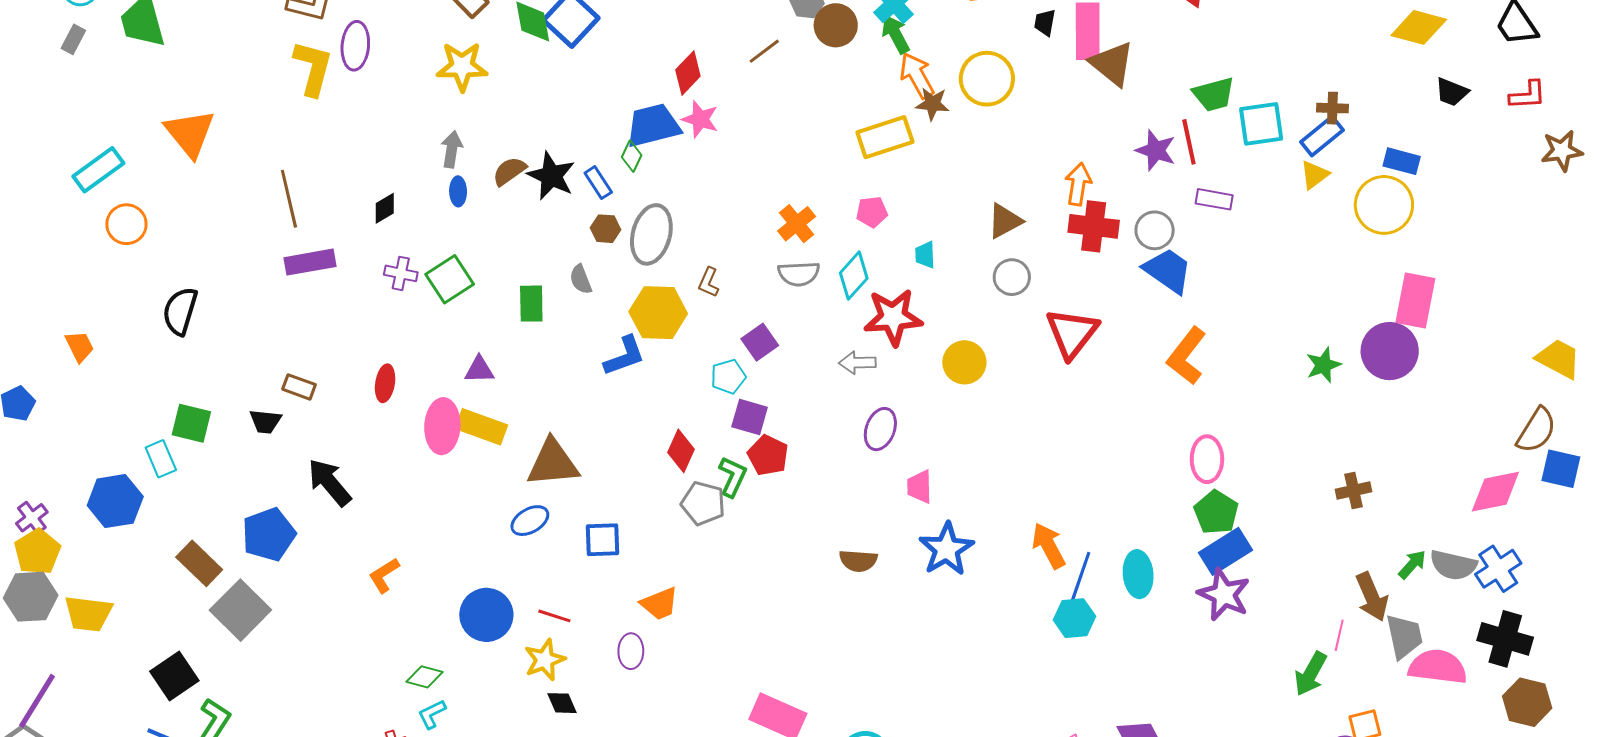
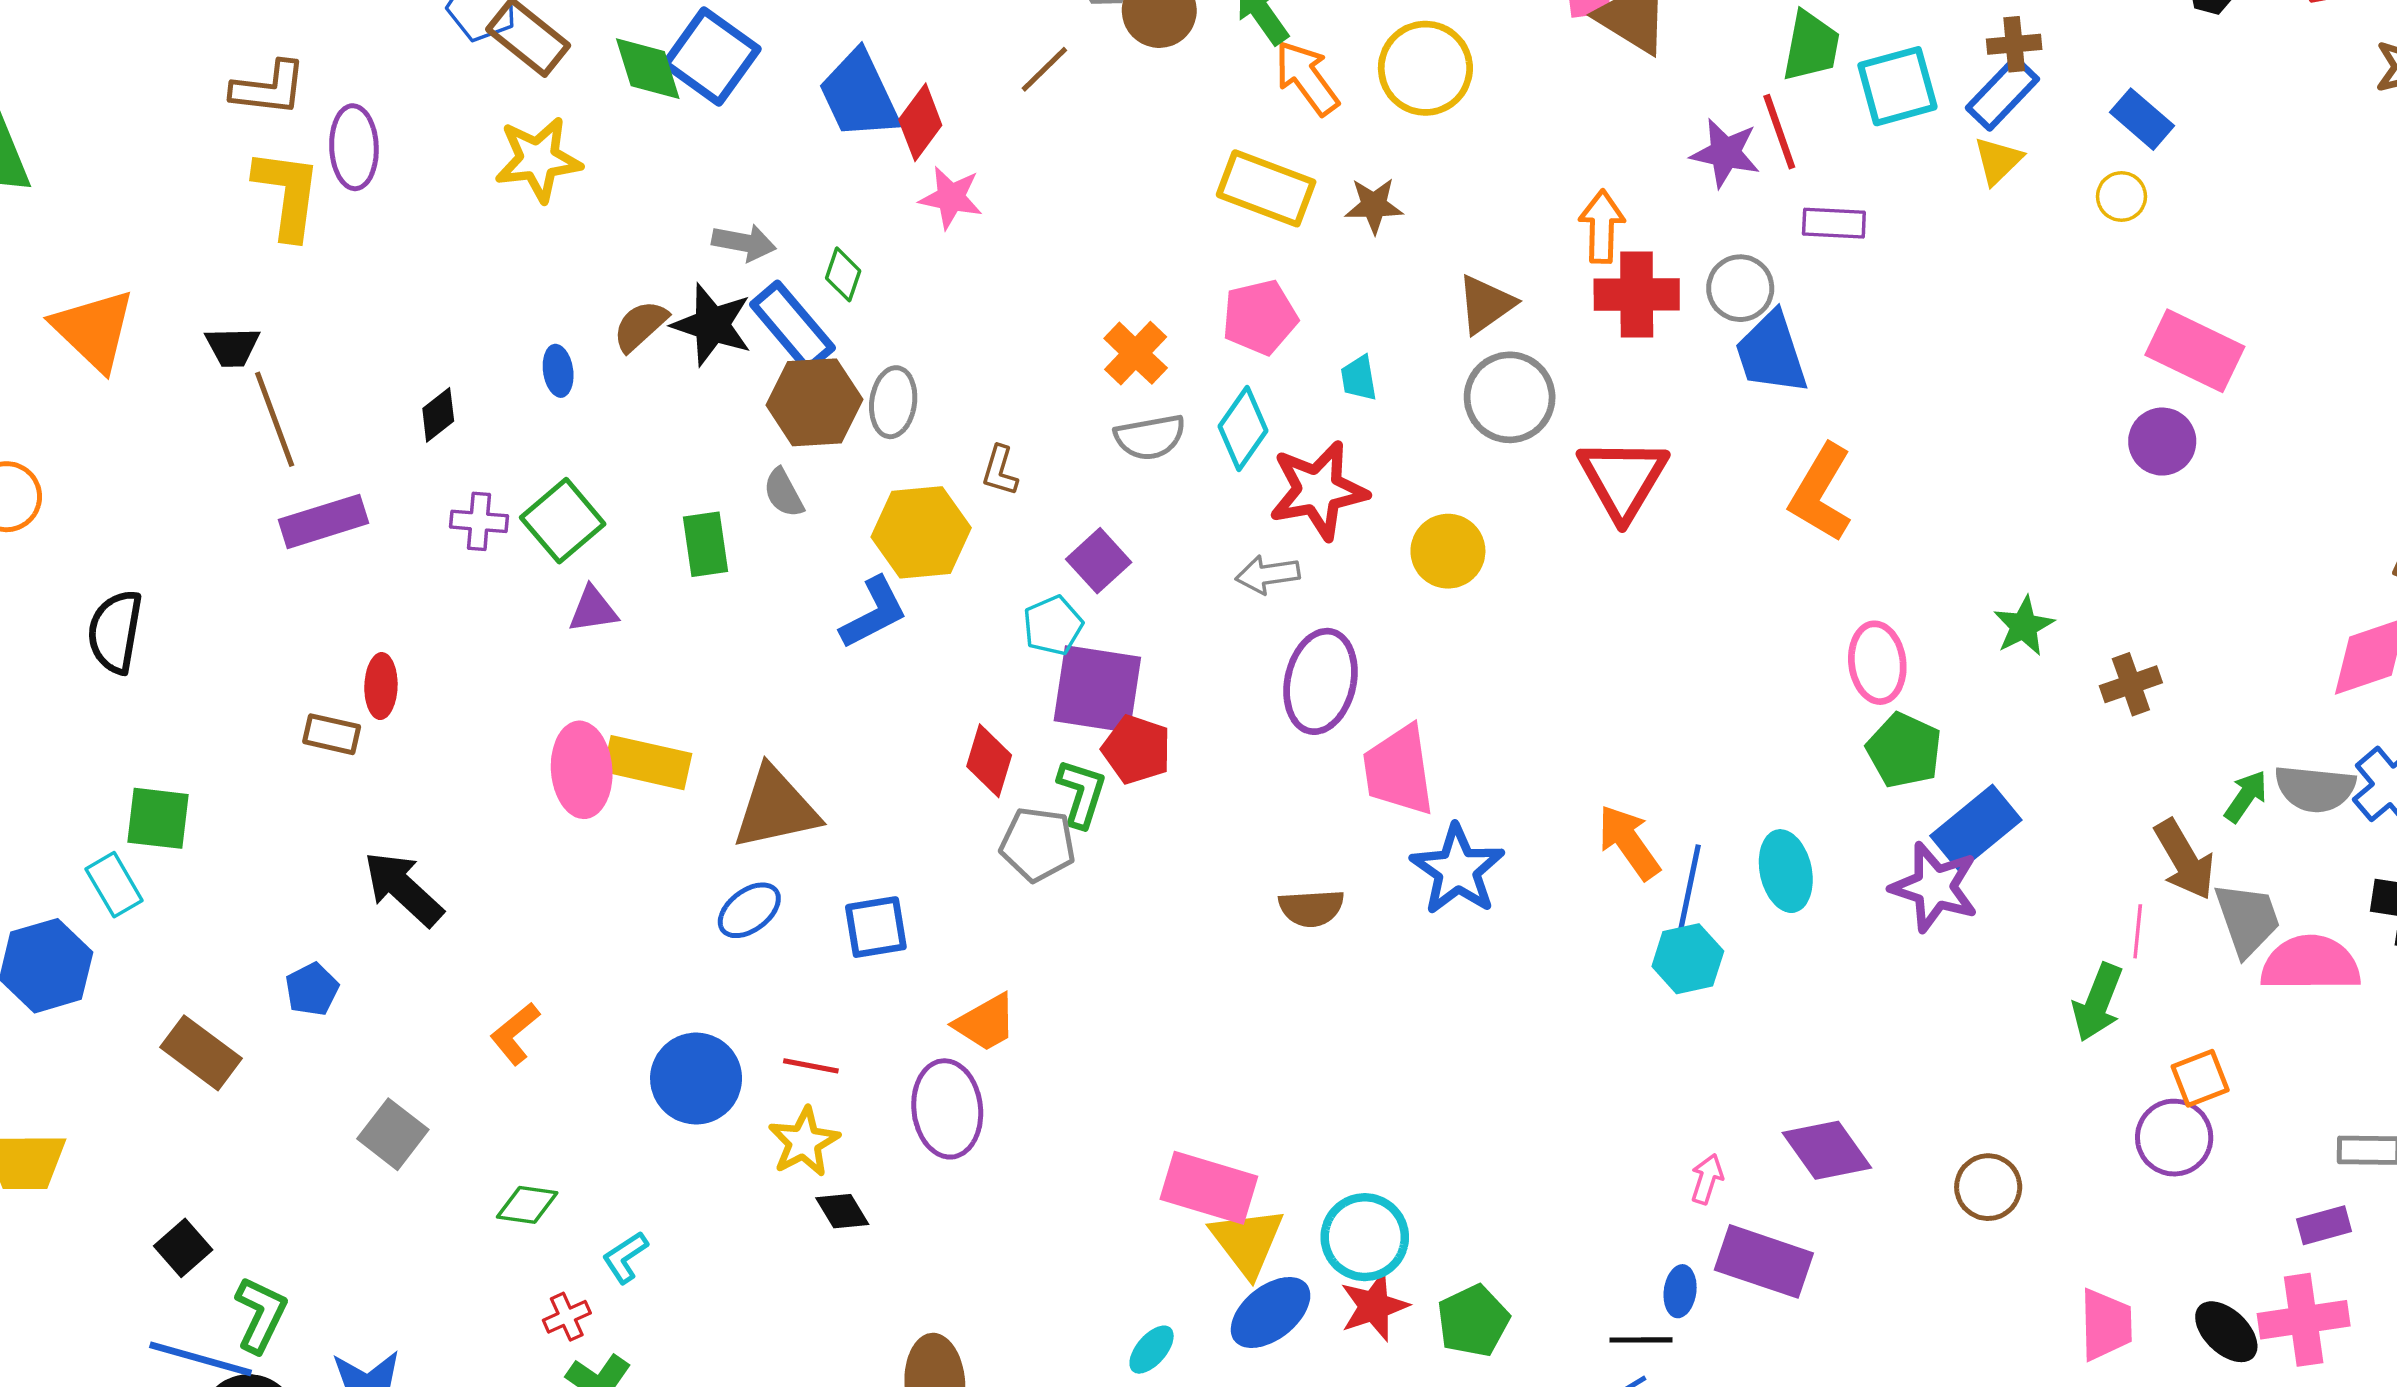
green trapezoid: (1214, 94) -> (1811, 46), turned -57
brown star: (932, 104) -> (1374, 206), moved
blue trapezoid: (653, 125) -> (859, 95), moved, turned -94
yellow rectangle: (885, 137) -> (1266, 188), turned 46
gray arrow: (452, 149) -> (744, 243), moved, turned 99
blue rectangle: (1402, 161) -> (2142, 119), turned 33
blue rectangle: (598, 183) -> (792, 326), size x1.6
yellow circle: (1384, 205) -> (2122, 196), size x0.5
pink pentagon: (872, 212) -> (1260, 317), size x1.4
brown hexagon: (605, 229) -> (815, 402), size x1.8
gray ellipse: (651, 234) -> (893, 402), size x0.7
blue trapezoid: (1168, 271) -> (1771, 353), turned -136
gray circle: (1012, 277) -> (1510, 397), size x1.4
pink rectangle: (1415, 300) -> (2195, 351), turned -68
purple circle: (1390, 351) -> (2162, 442), size x0.7
green star: (1323, 365) -> (2024, 626), moved
purple triangle: (479, 370) -> (593, 610), moved
red ellipse: (385, 383) -> (381, 686), moved
purple square: (750, 417) -> (1097, 689), size x1.5
black trapezoid: (265, 421) -> (232, 347), moved
purple ellipse: (880, 429) -> (1320, 681), size x1.4
pink trapezoid: (919, 487) -> (1399, 770), size x1.6
blue pentagon: (269, 534) -> (312, 989), size x0.6
blue rectangle: (1225, 551) -> (1976, 828), moved
gray square: (240, 610) -> (393, 1134), moved, size x0.7
purple ellipse: (631, 651) -> (947, 1109), size x1.6
black square: (174, 676) -> (183, 1248), size x0.7
green diamond: (424, 677) -> (527, 1205), moved

